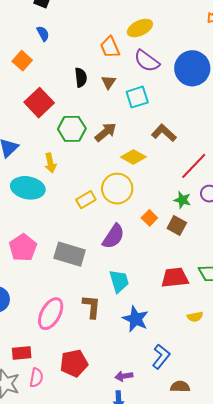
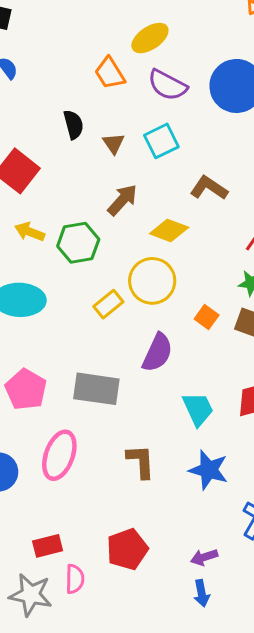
brown triangle: (109, 82) -> (113, 143), moved
green hexagon: (72, 129) -> (78, 243), moved
yellow arrow: (50, 163) -> (30, 232), moved, turned 132
cyan trapezoid: (119, 281) -> (198, 409), moved
pink ellipse: (51, 314) -> (59, 455), moved

